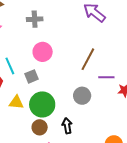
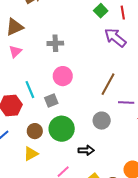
yellow triangle: (16, 102) -> (31, 154), moved, turned -35
black arrow: (67, 126) -> (86, 150), turned 98
brown circle: (40, 127) -> (35, 131), moved

